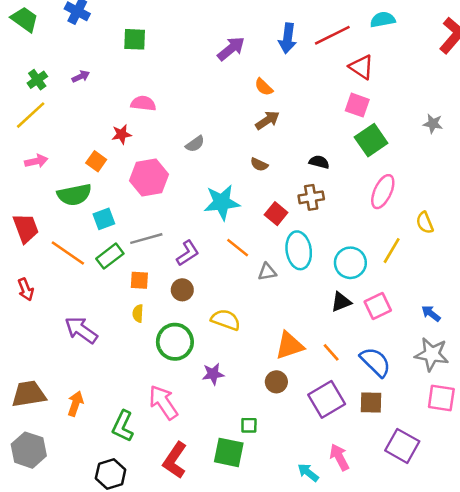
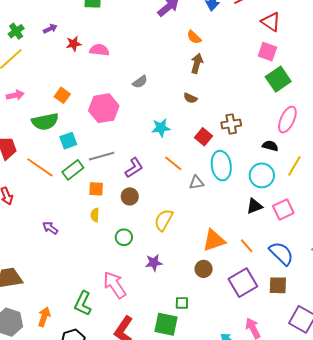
brown arrow: (267, 120) -> (197, 63), turned -42
red star: (122, 134) -> (74, 44), moved
black semicircle: (319, 162) -> (270, 146), moved
cyan star: (222, 202) -> (161, 128), size x0.7
yellow semicircle: (226, 320) -> (164, 220), turned -80
purple arrow: (81, 330) -> (50, 228), size x0.6
green circle: (175, 342) -> (124, 237), size x0.6
orange arrow: (75, 404) -> (44, 317), moved

